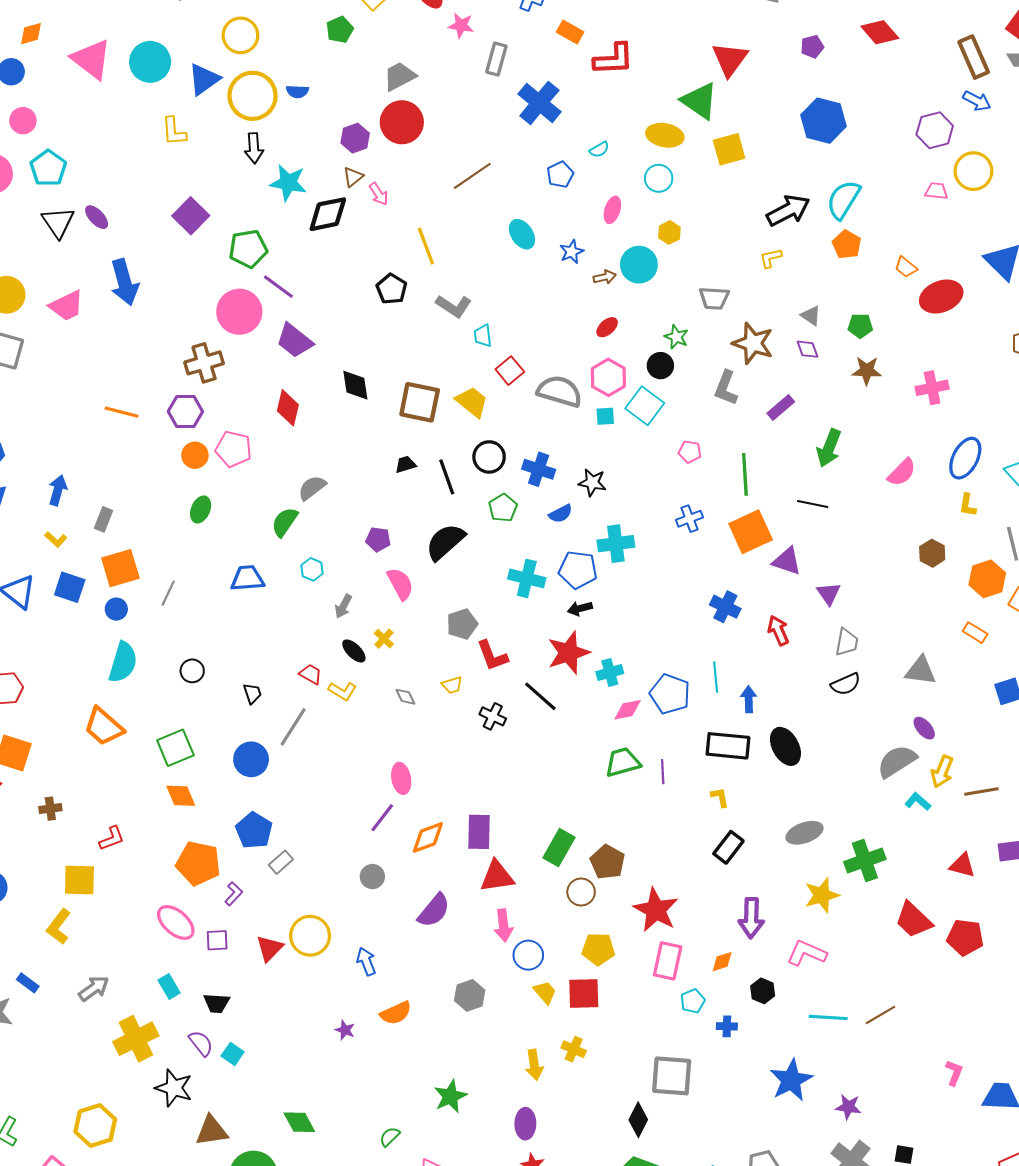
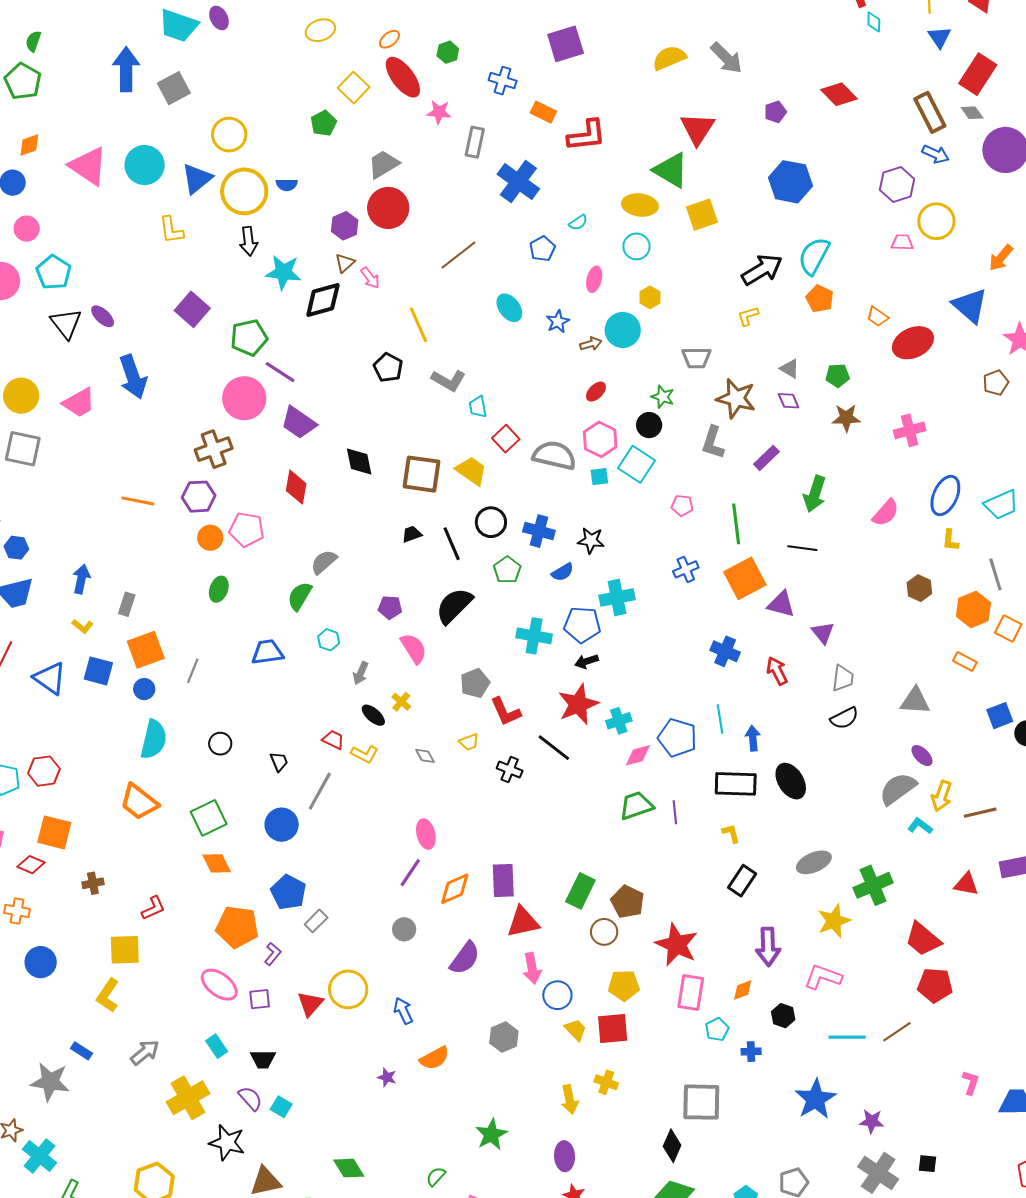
red pentagon: (965, 937) -> (935, 985), moved

